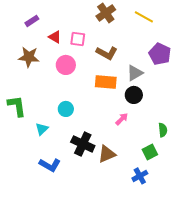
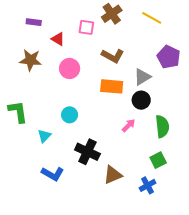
purple rectangle: (32, 21) -> (34, 22), turned 40
pink square: (78, 39) -> (86, 27), moved
green semicircle: (163, 130) -> (162, 126), moved, size x1.5
brown triangle: (107, 154) -> (113, 175), moved

